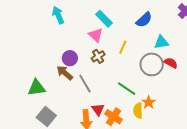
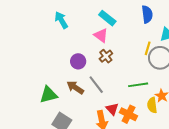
blue semicircle: (144, 20) -> (147, 14), turned -48
yellow line: (123, 47) -> (148, 48), moved
brown arrow: (65, 73) -> (75, 88), moved
green line: (127, 89) -> (138, 85), turned -36

